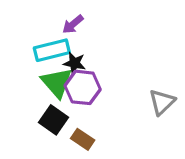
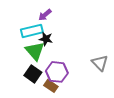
purple hexagon: (83, 87) -> (57, 72), moved
gray triangle: (162, 102) -> (100, 63), turned -30

